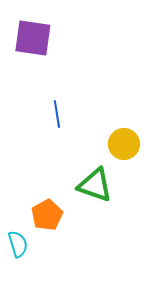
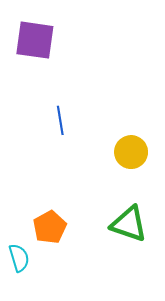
green triangle: (95, 185) -> (129, 224), moved

